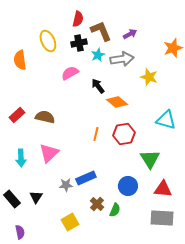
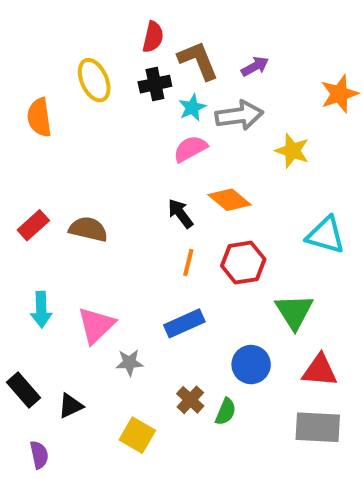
pink semicircle: (70, 73) -> (190, 149), moved
black arrow: (98, 86) -> (180, 213), moved
pink triangle: (49, 153) -> (96, 325), moved
blue rectangle: (86, 178) -> (184, 323), moved
black triangle: (36, 197) -> (71, 406), moved, turned 32
yellow square: (70, 222) -> (137, 435), turned -30

